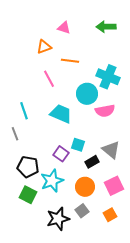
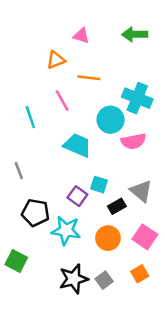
cyan line: (24, 111) -> (30, 117), moved
cyan star: (52, 181) -> (66, 230), turned 30
pink square: (114, 186) -> (145, 237), turned -30
green square: (28, 195) -> (16, 261), moved
gray square: (82, 211) -> (104, 280), moved

